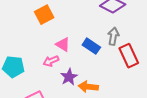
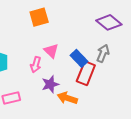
red rectangle: (129, 56) -> (86, 73), moved, turned 35
pink arrow: (51, 61) -> (36, 65), turned -63

